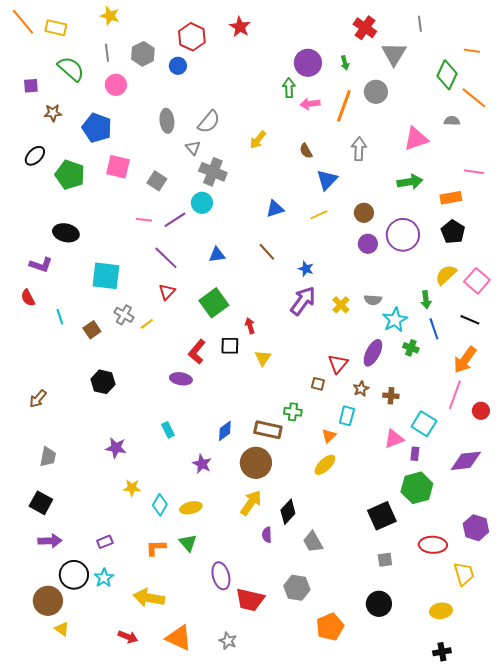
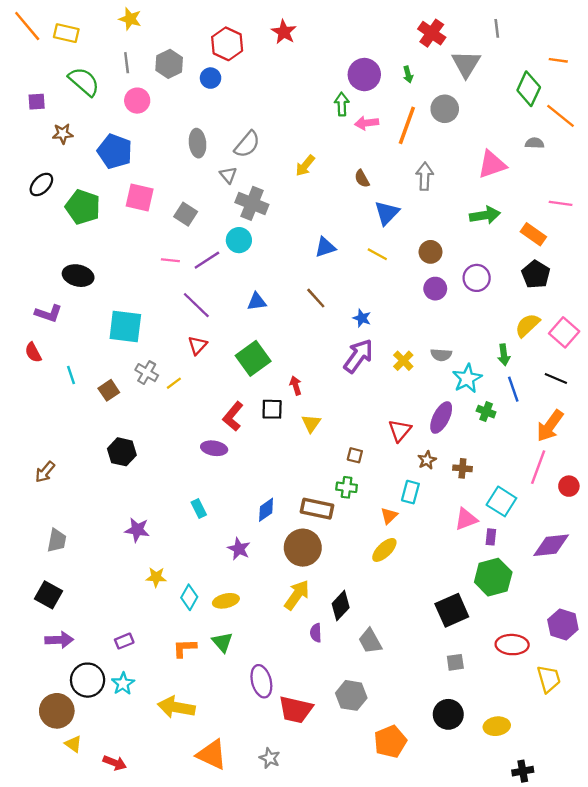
orange rectangle: (451, 198) -> (533, 234), turned 45
yellow line: (319, 215) -> (377, 254), turned 54
purple circle: (403, 235) -> (477, 278), size x0.7
brown square: (318, 384) -> (355, 455), moved
yellow ellipse: (441, 611) -> (497, 726), moved
red arrow: (128, 637) -> (115, 763), moved

